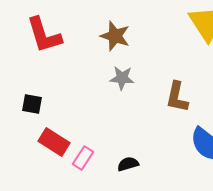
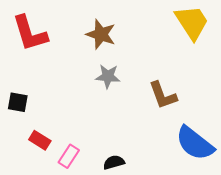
brown L-shape: (177, 97) -> (163, 95), turned -32
red rectangle: (54, 142) -> (40, 140), size x0.7

